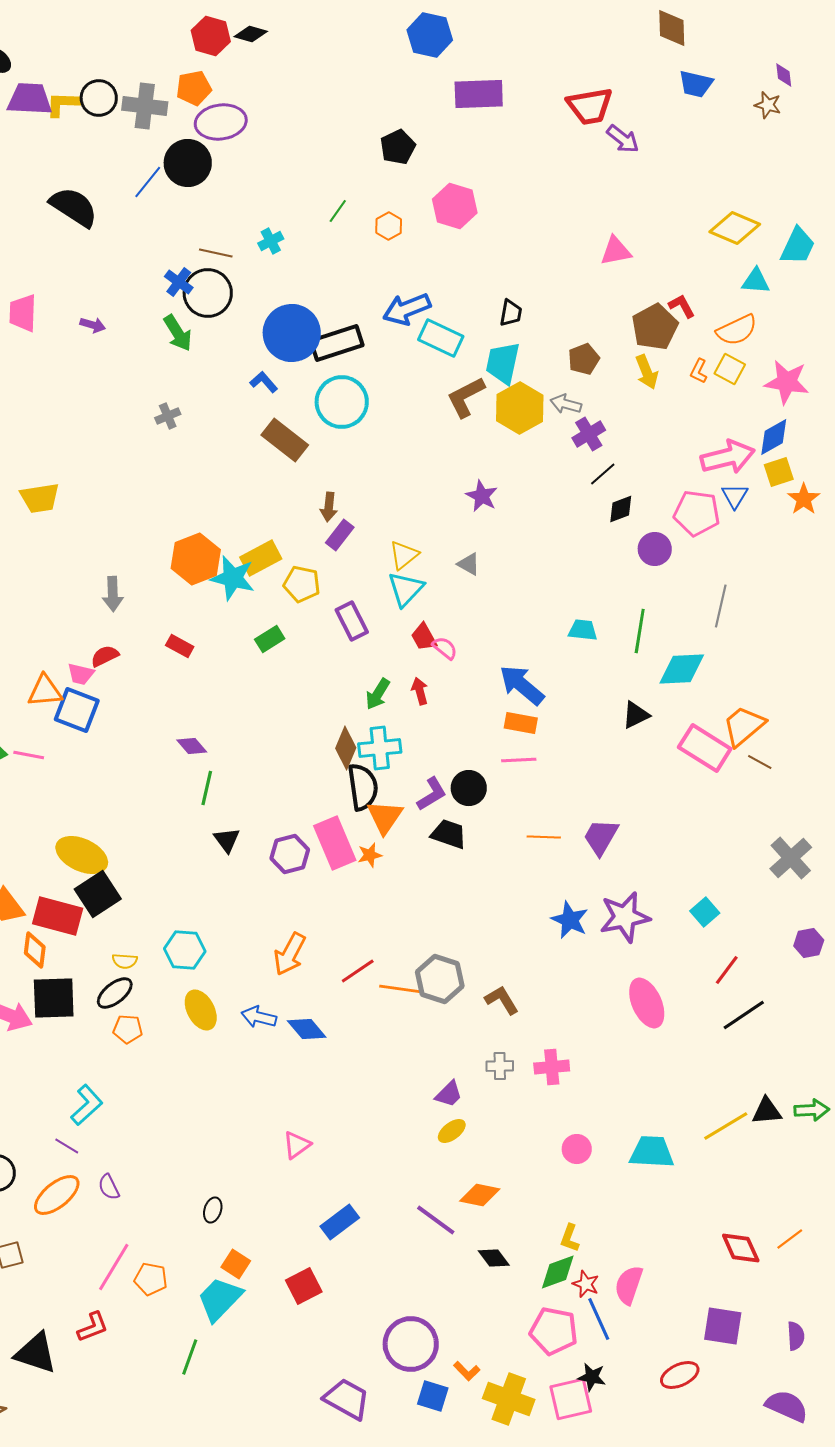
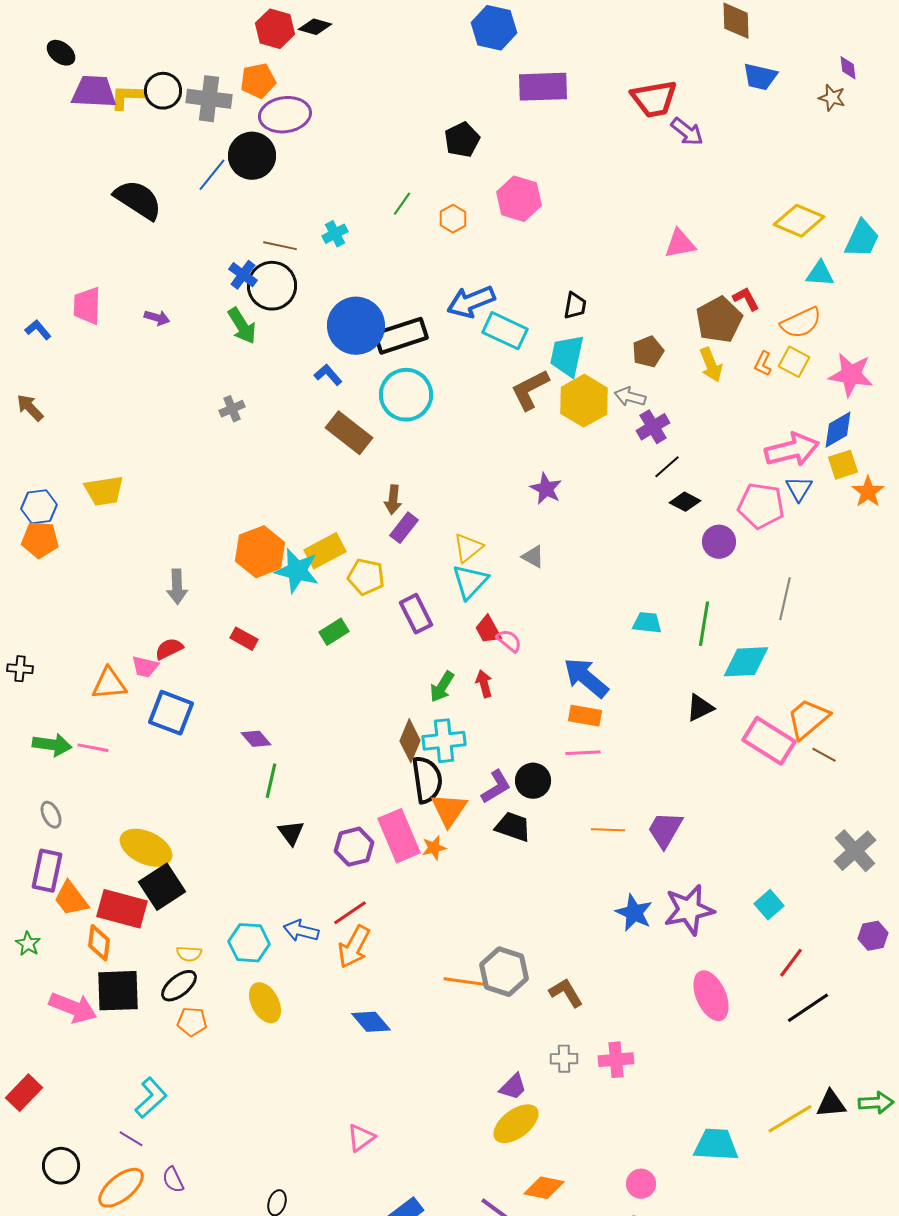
black diamond: (621, 509) -> (685, 502), turned 48
blue square: (77, 710) -> (171, 713), moved
red line: (358, 971) -> (350, 913), moved
blue arrow: (259, 1017) -> (301, 931), moved
yellow ellipse: (452, 1131) -> (516, 1124), size x1.6
pink circle: (577, 1149) -> (641, 1184), moved

